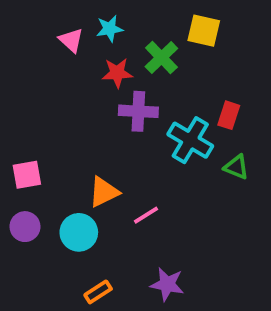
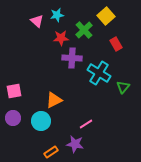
yellow square: (204, 31) -> (106, 16), turned 36
red rectangle: (229, 115) -> (116, 44), moved, turned -48
green triangle: (236, 167) -> (123, 87), turned 48
pink line: (146, 215) -> (86, 124), moved
purple star: (167, 284) -> (75, 144), moved

